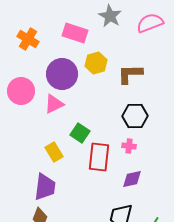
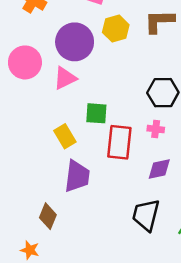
brown L-shape: (130, 74) -> (159, 21), moved
green square: (80, 133) -> (96, 113), turned -30
purple trapezoid: (45, 187) -> (77, 176), moved

